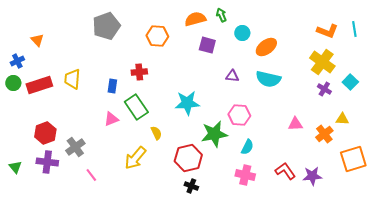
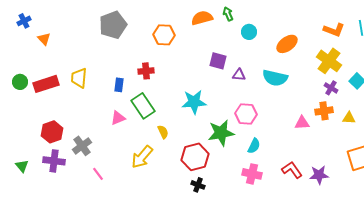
purple square: (207, 45) -> (218, 61), moved
orange ellipse: (266, 47) -> (287, 44), moved
blue cross: (17, 61) -> (24, 21), moved
orange cross: (324, 134) -> (324, 111), moved, turned 30

